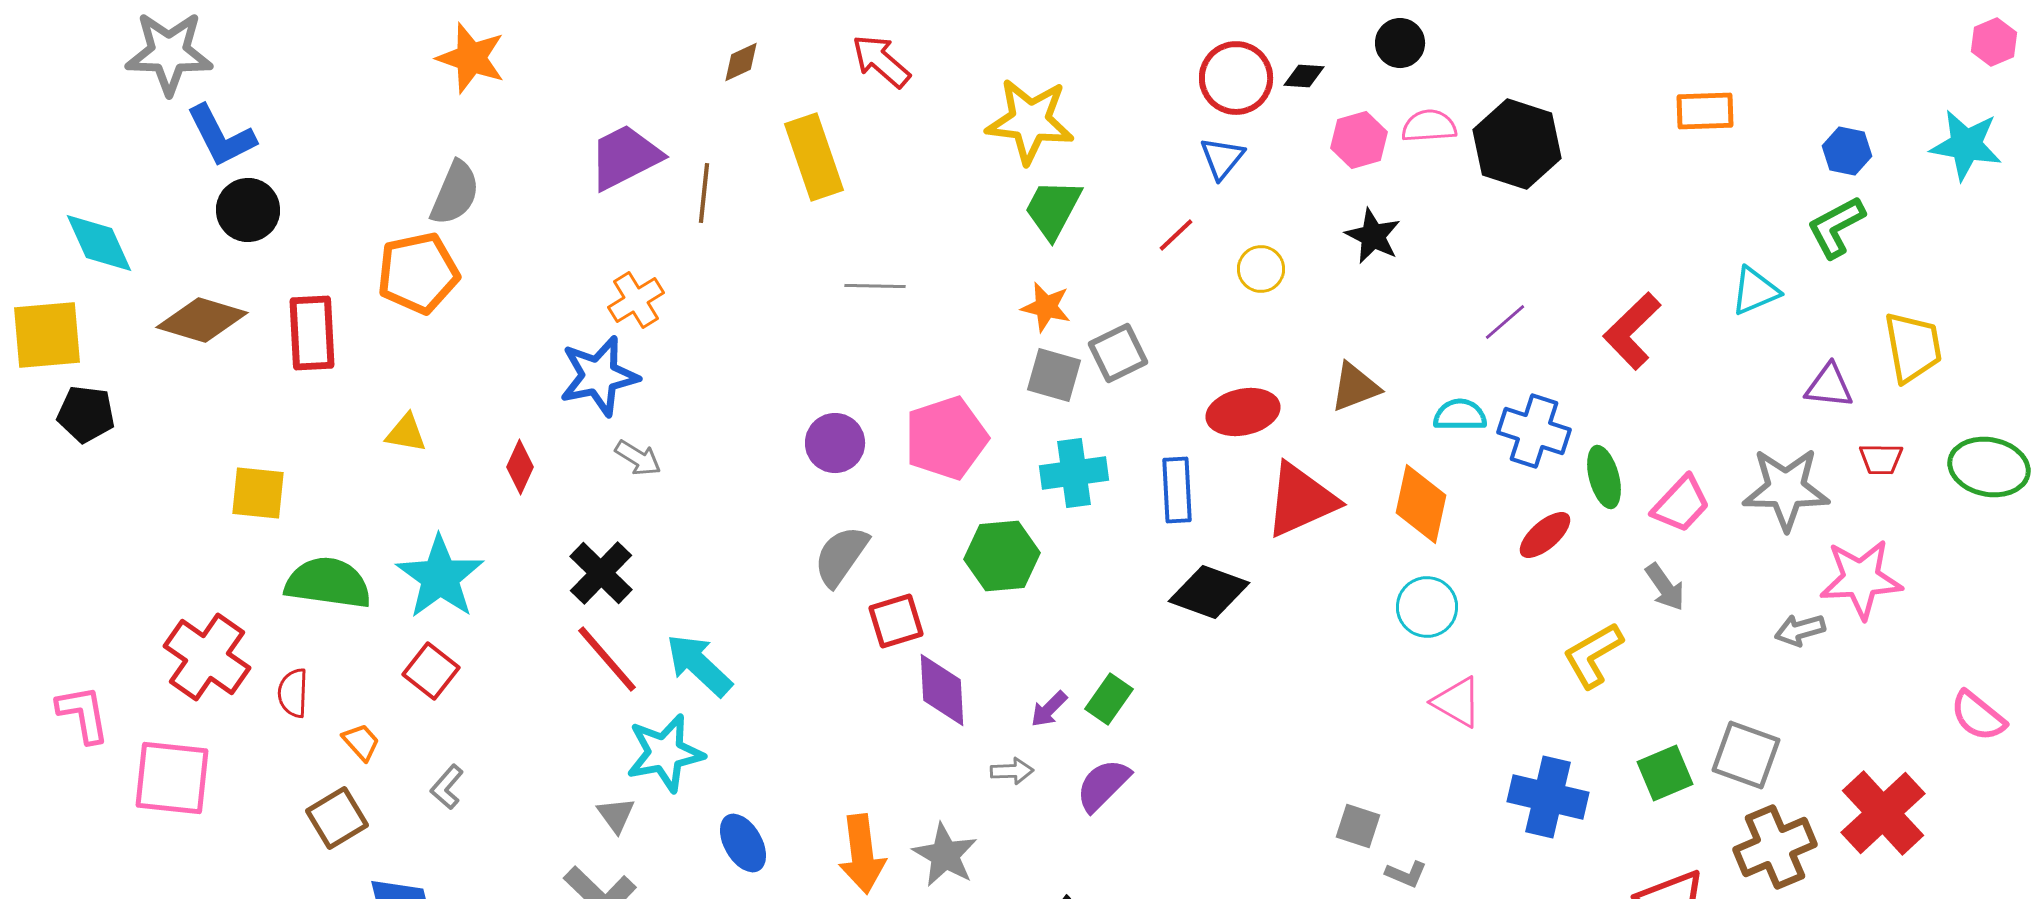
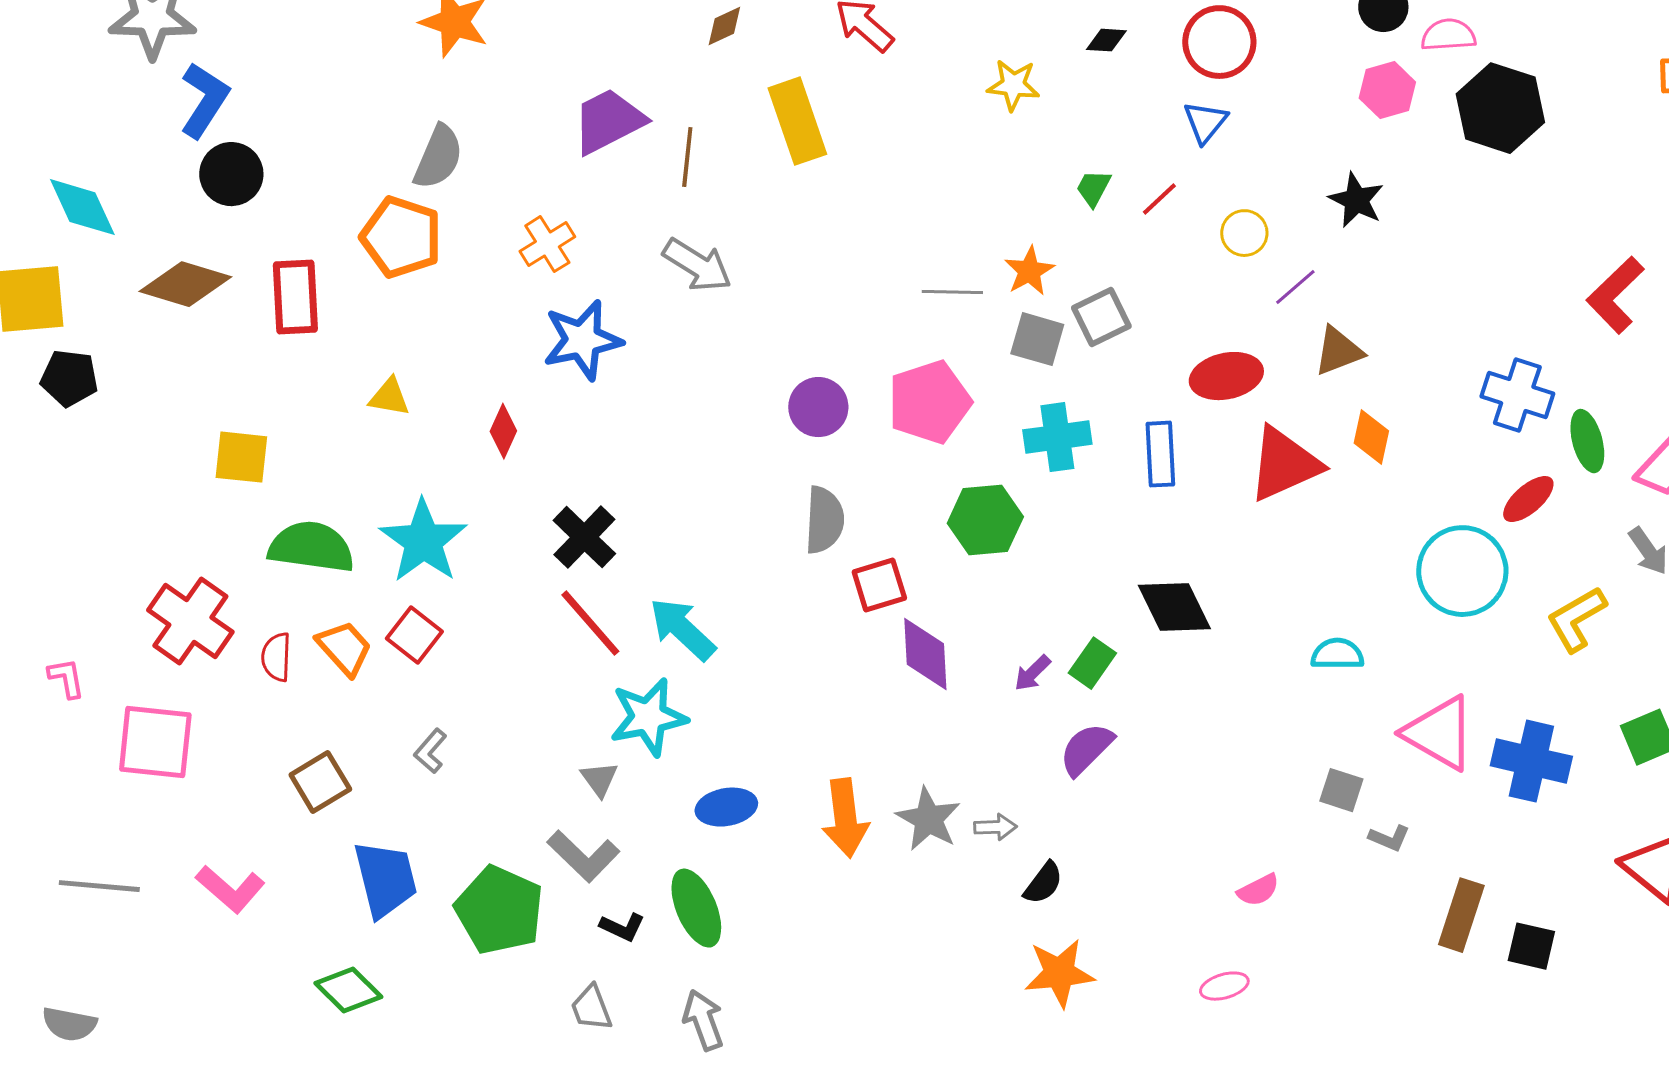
black diamond: (1304, 76) -> (1106, 40), moved
yellow star: (1030, 121) -> (1013, 85), size x0.6
pink semicircle: (1429, 126) -> (1448, 35), moved
blue L-shape: (221, 136) -> (204, 100), turned -120
pink hexagon: (1359, 140) -> (1387, 90), moved
green trapezoid: (1053, 209) -> (1093, 188), moved, size x0.6
orange pentagon: (418, 273) -> (401, 237), turned 30
gray line: (875, 286) -> (952, 292), moved
orange cross: (636, 300) -> (547, 244), moved
orange star: (1046, 307) -> (1029, 271), turned 30
purple line: (1505, 322) -> (1295, 287), moved
cyan semicircle: (1460, 415) -> (1337, 654), moved
gray arrow: (638, 458) -> (697, 265), moved, size x1.5
orange diamond: (1421, 504) -> (1371, 437), moved, size x0.7
gray semicircle: (841, 556) -> (824, 520), turned 148
black diamond: (1209, 592) -> (1174, 607), moved, turned 44
cyan circle: (1427, 607) -> (1462, 571), moved, size x1.5
pink triangle: (1457, 702) -> (1439, 733), moved, size x1.5
pink L-shape: (83, 714) -> (66, 678), size x0.7
orange trapezoid: (361, 742) -> (344, 648), moved, size x1.5
gray arrow: (1012, 771) -> (995, 827), moved
blue ellipse: (743, 843) -> (726, 807), turned -70

